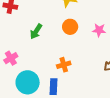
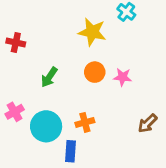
pink star: (99, 30) -> (123, 77), moved
cyan circle: (28, 82) -> (46, 126), moved

